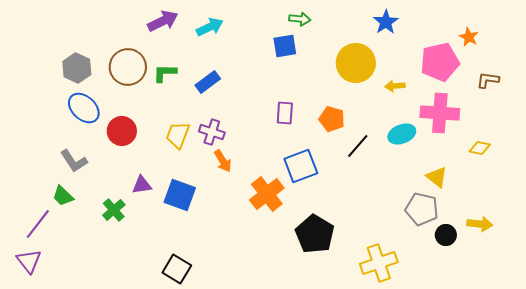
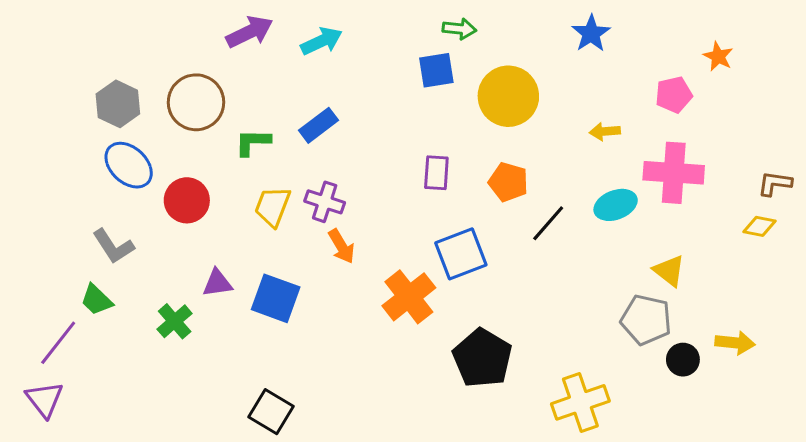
pink pentagon: (440, 62) -> (674, 95), size x0.6
yellow circle: (356, 63) -> (508, 96), moved
green L-shape: (165, 73) -> (253, 142), moved
brown L-shape: (488, 80) -> (775, 183), moved
yellow diamond: (480, 148) -> (759, 226), moved

